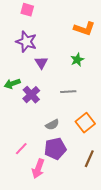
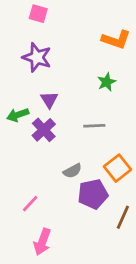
purple triangle: (41, 63) -> (49, 100), moved
purple pentagon: (55, 149) -> (93, 194), moved
pink arrow: (38, 169) -> (42, 242), moved

